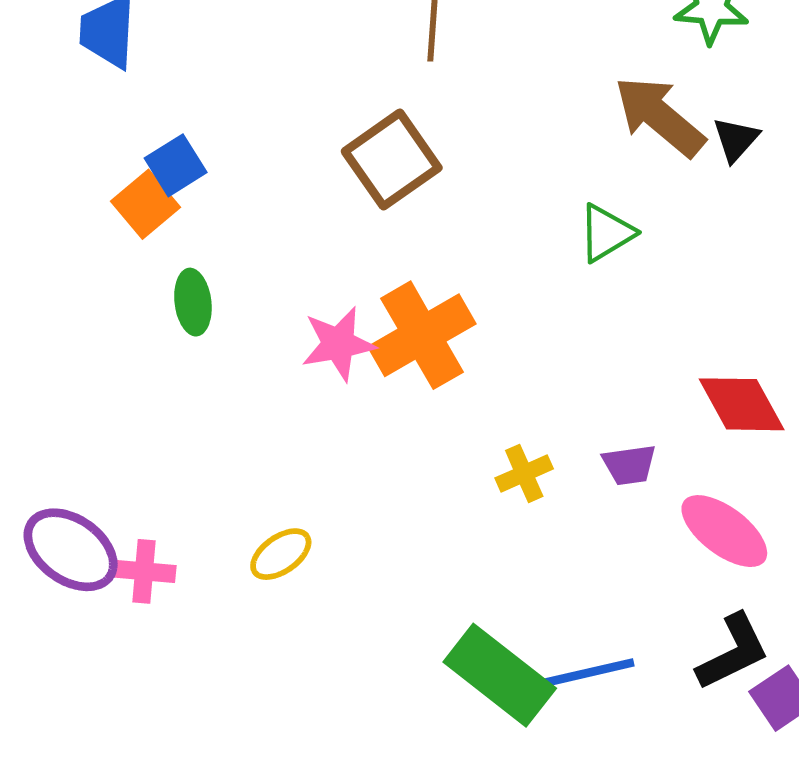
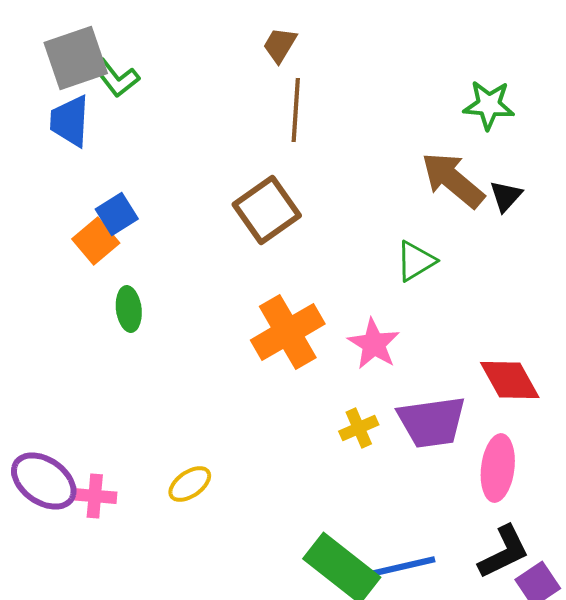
pink star: (338, 344) -> (374, 344), moved, turned -30
purple trapezoid: (629, 465) -> (432, 422), size x1.8
pink ellipse: (724, 531) -> (498, 468), turned 60

